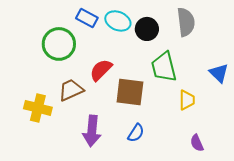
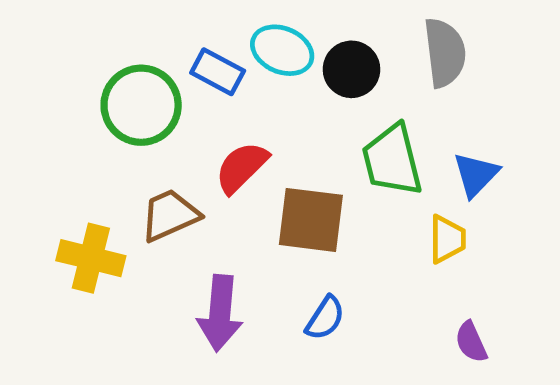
blue rectangle: (87, 18) -> (218, 72), moved
blue triangle: (219, 73) -> (476, 175), moved, turned 30

